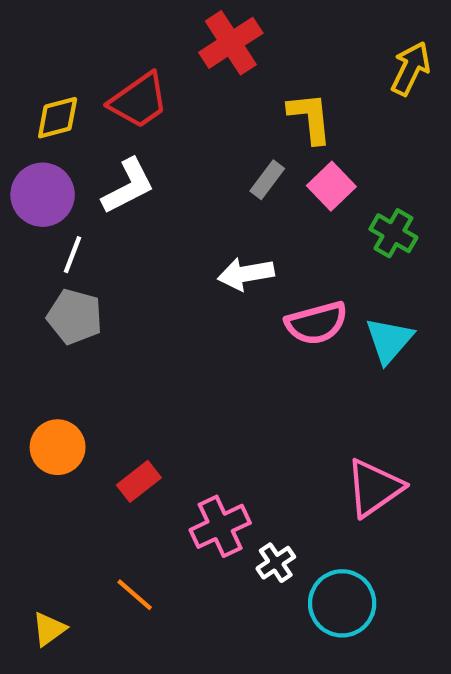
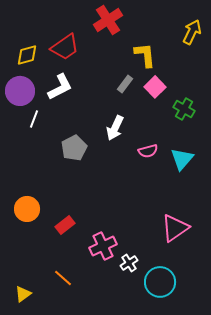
white arrow: (246, 274) -> (115, 128), turned -55
gray pentagon: (75, 317) -> (74, 148), moved, turned 30
pink semicircle: (316, 323) -> (148, 151), size x0.7

